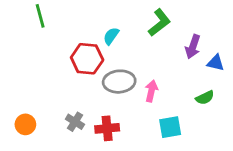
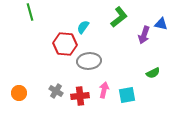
blue triangle: (216, 63) -> (161, 24), moved
pink arrow: (151, 91) -> (104, 90), moved

